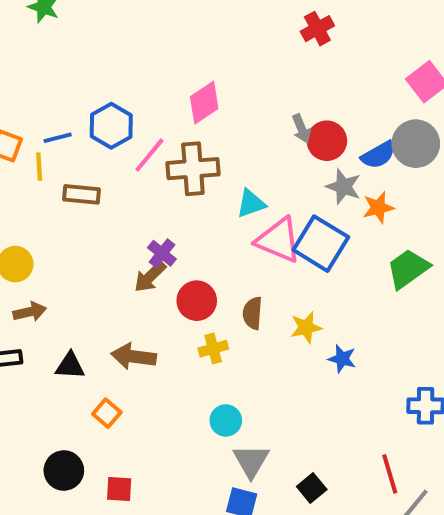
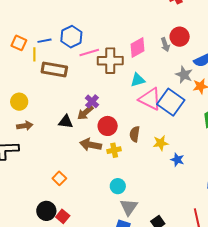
pink diamond: (204, 103) -> (137, 48), moved
red circle: (327, 141) -> (180, 37), moved
pink line: (149, 155) -> (89, 52), turned 30
brown rectangle: (82, 194) -> (54, 69), size x1.4
brown arrow: (134, 356) -> (91, 145), moved
black triangle: (70, 366) -> (66, 122), moved
black circle: (64, 471) -> (46, 211), moved
red square: (119, 489) -> (63, 216), turned 32

